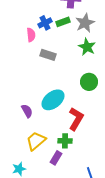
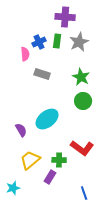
green rectangle: (63, 22) -> (57, 41), turned -64
green star: (87, 47) -> (81, 77), moved
red L-shape: (76, 119) -> (82, 148), moved, turned 95

